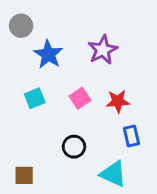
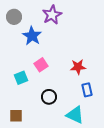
purple star: (103, 50) -> (52, 15), moved
cyan square: (35, 98) -> (21, 78), moved
pink square: (80, 98) -> (41, 65), moved

